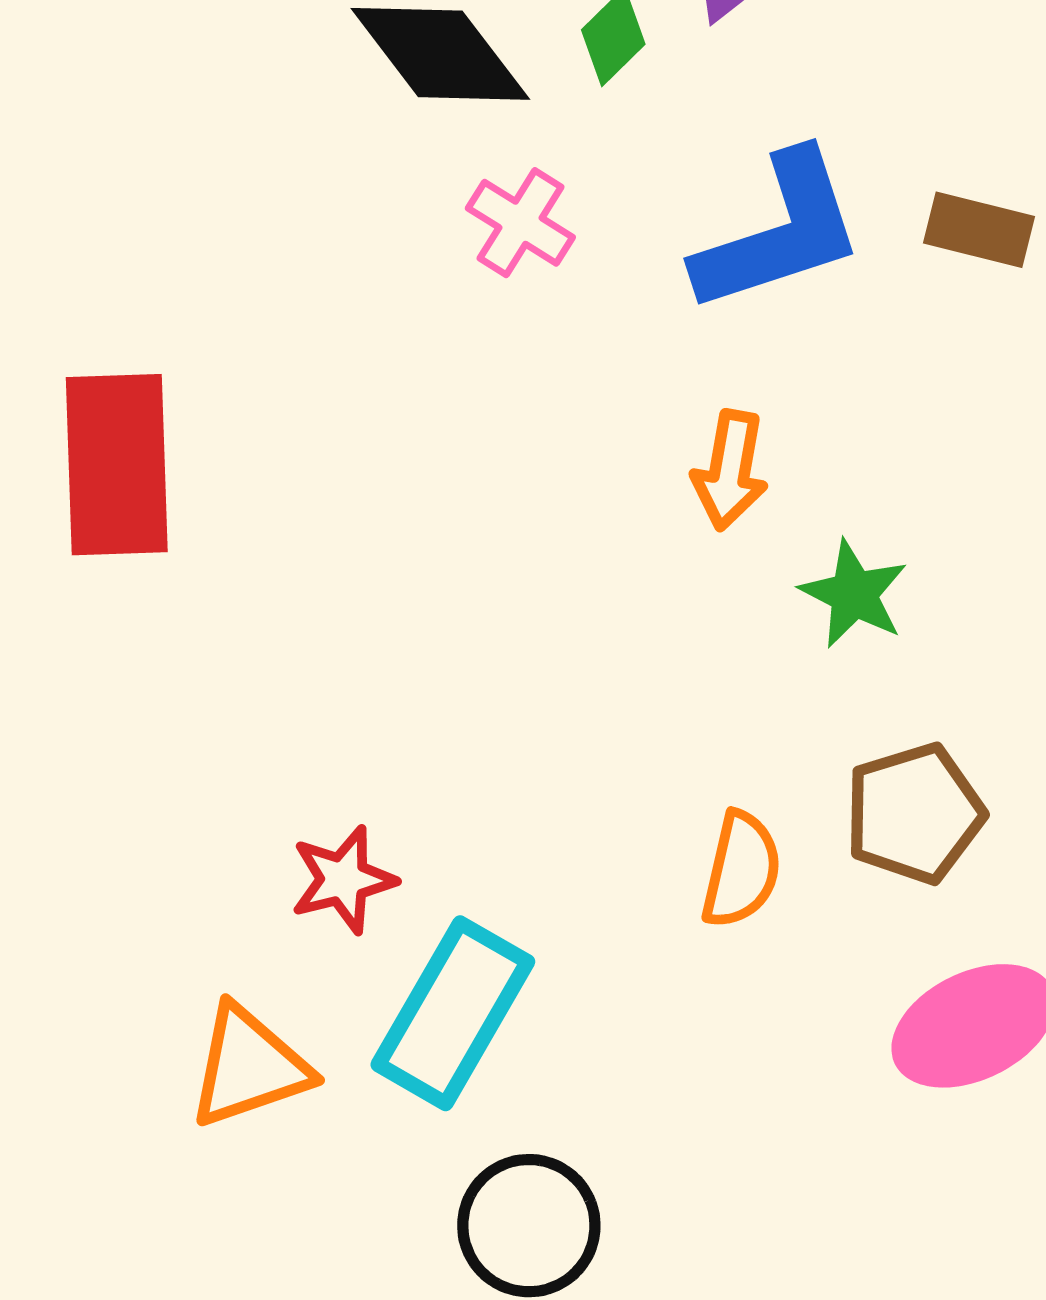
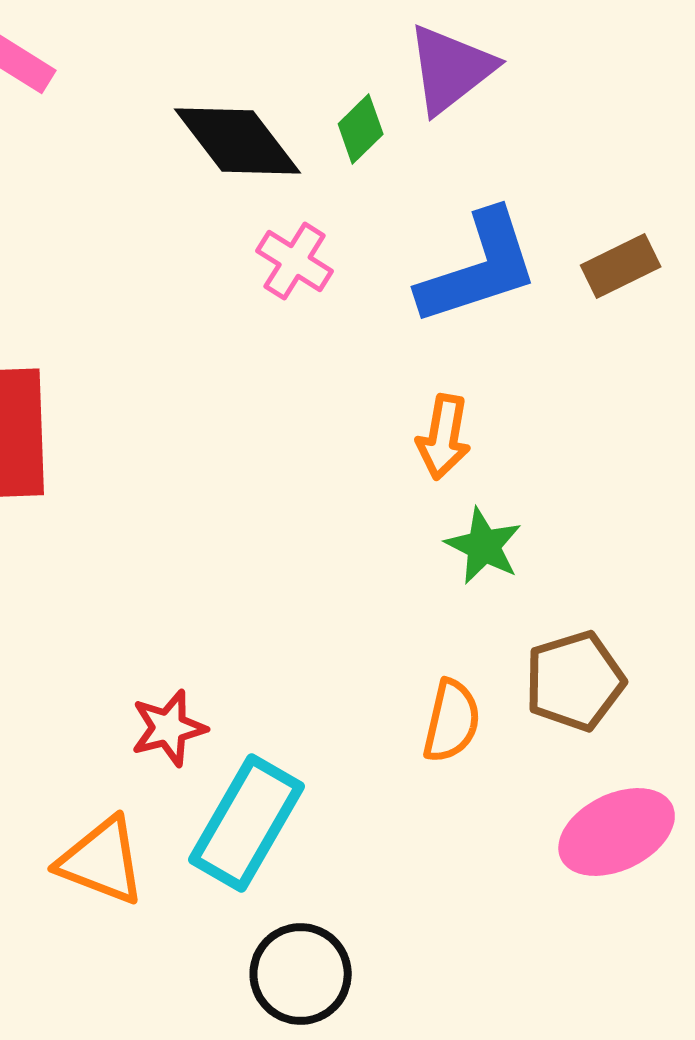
brown rectangle: (979, 230) -> (621, 266), turned -40
green star: (854, 594) -> (484, 546), moved
orange triangle: (249, 1067) -> (102, 861), turned 40

